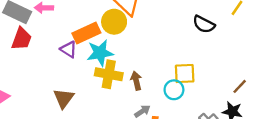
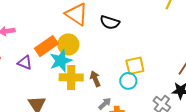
yellow circle: (114, 22) -> (68, 44), moved
black semicircle: (204, 24) -> (110, 22), moved
purple triangle: (69, 49) -> (25, 63), moved

